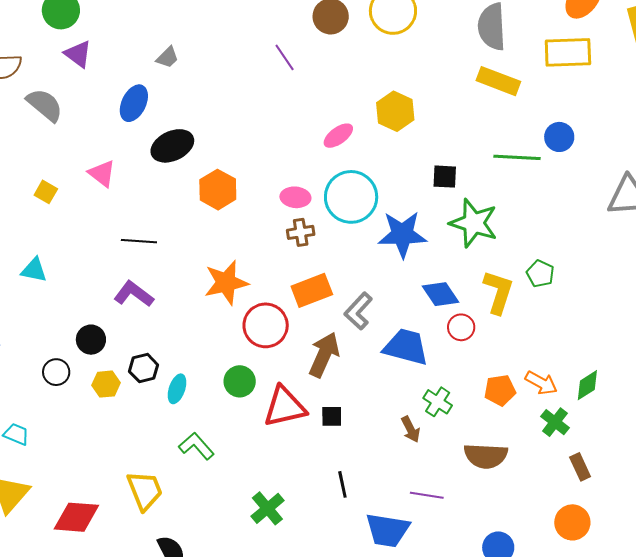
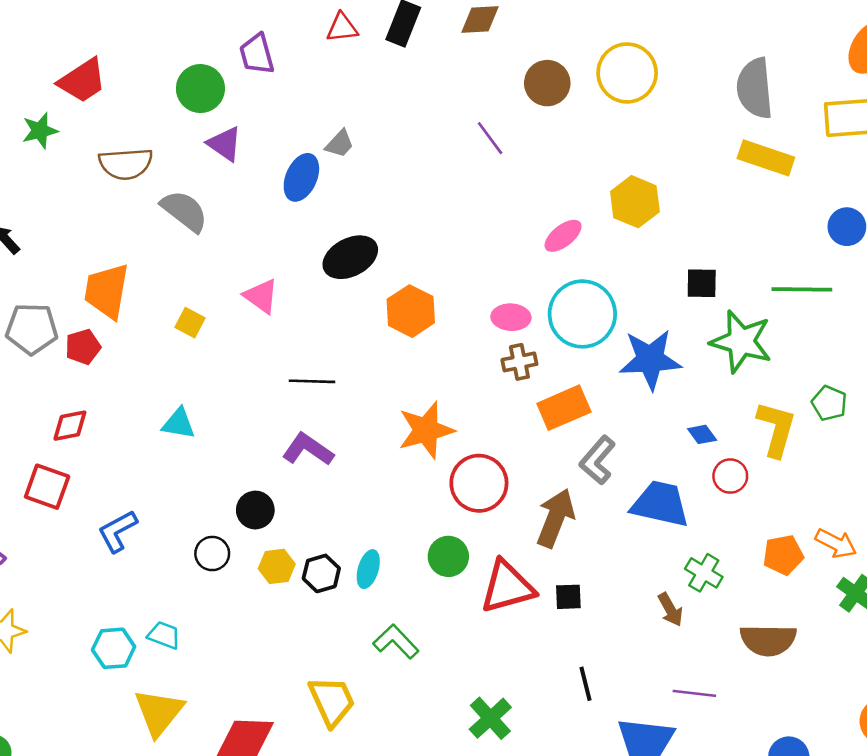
blue ellipse: (134, 103) -> (301, 177), moved
green line: (517, 157) -> (802, 289), moved
orange rectangle: (312, 290) -> (564, 408), moved
blue diamond: (441, 294) -> (702, 434), size x0.6
black hexagon: (144, 368) -> (321, 573), moved

